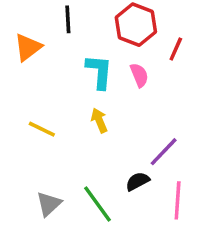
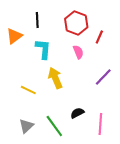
cyan L-shape: (99, 72) -> (43, 49), moved
yellow arrow: (99, 120) -> (55, 78), size x1.5
yellow line: (42, 129) -> (28, 90), moved
purple line: (164, 152) -> (103, 77), moved

